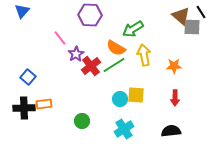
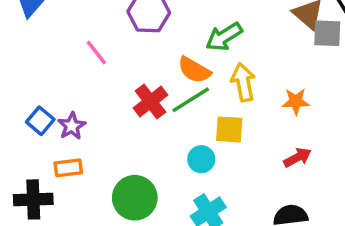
purple star: (76, 54) -> (72, 126), moved
yellow square: (136, 95) -> (229, 129), moved
red arrow: (175, 98) -> (297, 157), turned -119
black cross: (24, 108) -> (33, 199), moved
green circle: (82, 121) -> (135, 198), size x1.6

